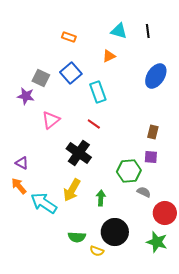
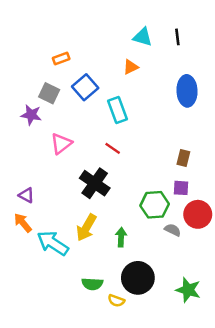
orange rectangle: (69, 37) -> (61, 59), moved, turned -40
blue ellipse: (156, 76) -> (187, 91), turned -35
red circle: (165, 213) -> (198, 214), moved

